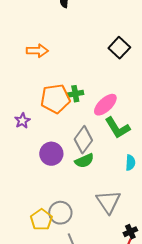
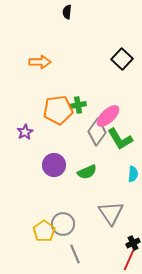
gray diamond: (83, 140) -> (97, 132), moved

